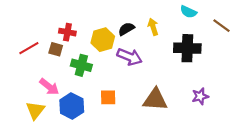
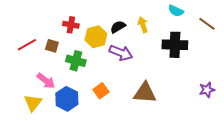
red cross: (67, 32) -> (71, 25), moved
purple star: (200, 96) -> (207, 90), moved
orange square: (108, 97) -> (101, 91), turned -35

